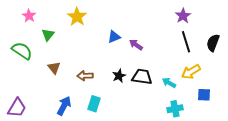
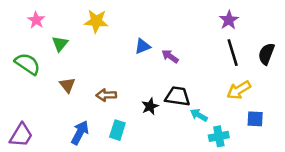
yellow star: (77, 17) -> (96, 21), turned -30
black star: (119, 76) -> (150, 106), moved
cyan arrow: (169, 83) -> (199, 115), moved

